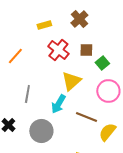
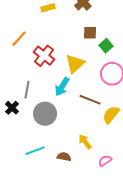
red cross: (58, 50) -> (44, 56), moved
gray line: (27, 94) -> (27, 90), moved

